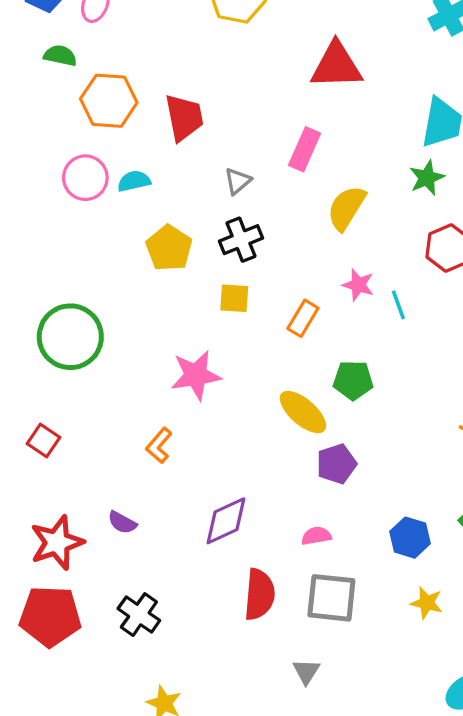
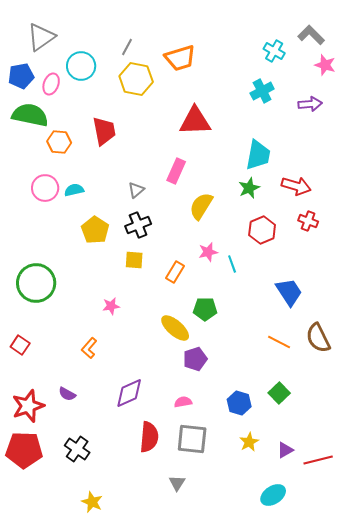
green semicircle: (60, 56) -> (30, 115), size x1.8
orange hexagon: (109, 101) -> (59, 142), size x0.7
red trapezoid: (184, 117) -> (104, 131), moved
pink star: (358, 285) -> (208, 252), turned -30
pink star: (196, 375) -> (111, 306), size x0.6
yellow star: (427, 603) -> (249, 442), turned 30

